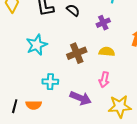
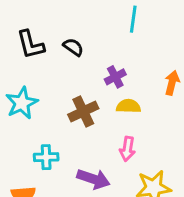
purple cross: (103, 23) -> (115, 77), moved

